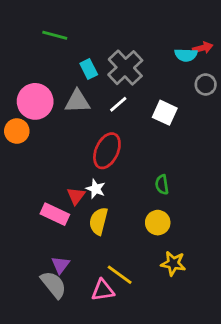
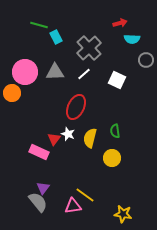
red arrow: (203, 48) -> (120, 23), moved
cyan rectangle: (89, 69) -> (56, 37), moved
yellow semicircle: (99, 221) -> (90, 138), moved
yellow star: (173, 263) -> (123, 214), moved

